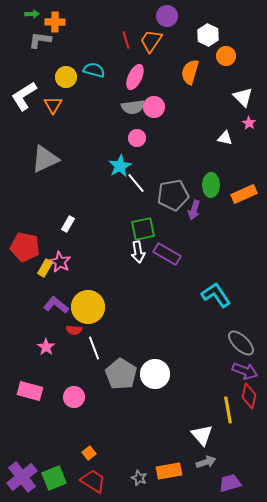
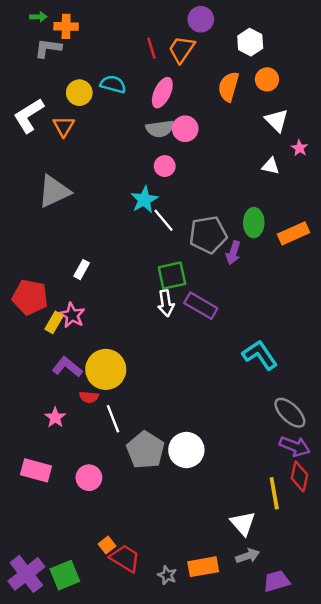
orange circle: (226, 56) -> (267, 79), moved
white triangle: (243, 97) -> (277, 120), moved
red trapezoid: (93, 481) -> (125, 558), moved

